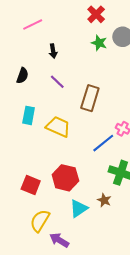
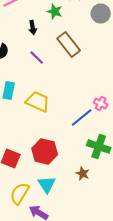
green star: (99, 43) -> (55, 12), moved
brown rectangle: (90, 98) -> (69, 44), moved, turned -55
cyan triangle: (79, 208) -> (47, 184), moved, turned -30

